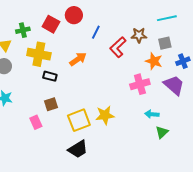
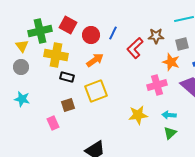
red circle: (74, 15) -> (91, 35), moved
green cross: (23, 30) -> (40, 31), size x1.6
yellow star: (105, 115) -> (138, 115), moved
yellow square: (79, 120) -> (96, 91), moved
green triangle: (162, 132) -> (170, 133), moved

